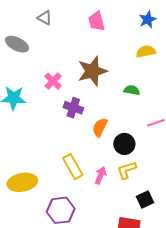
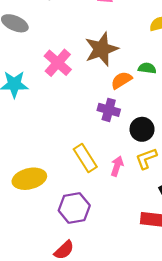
pink cross: (53, 81) -> (58, 63), size x1.4
purple cross: (73, 108) -> (109, 110), moved
orange semicircle: (100, 127) -> (121, 80), moved, turned 36

